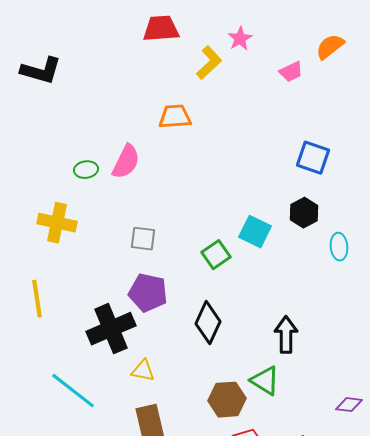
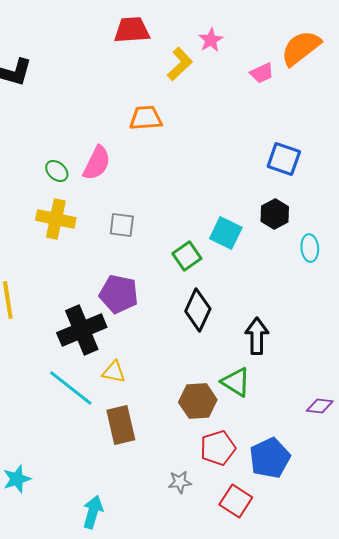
orange semicircle: (330, 47) -> (301, 48), size x1.4
green ellipse: (86, 170) -> (57, 171), turned 50
yellow cross: (57, 223) -> (56, 219), moved
gray square: (143, 239) -> (122, 225), moved
black diamond: (208, 323) -> (198, 310), moved
cyan line: (73, 391) -> (71, 388), moved

